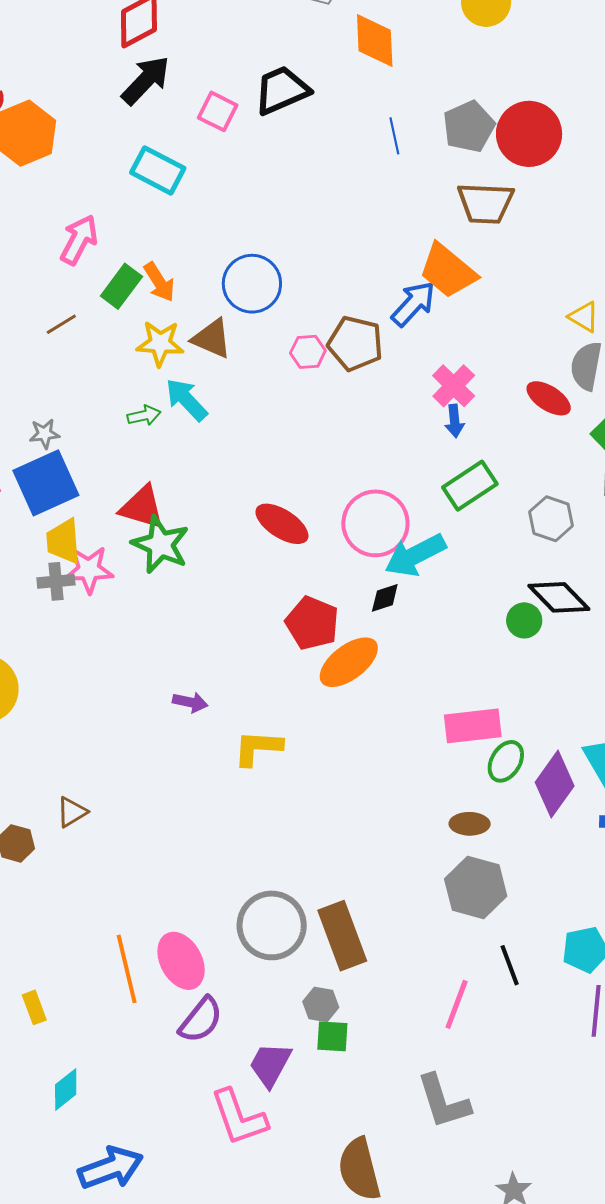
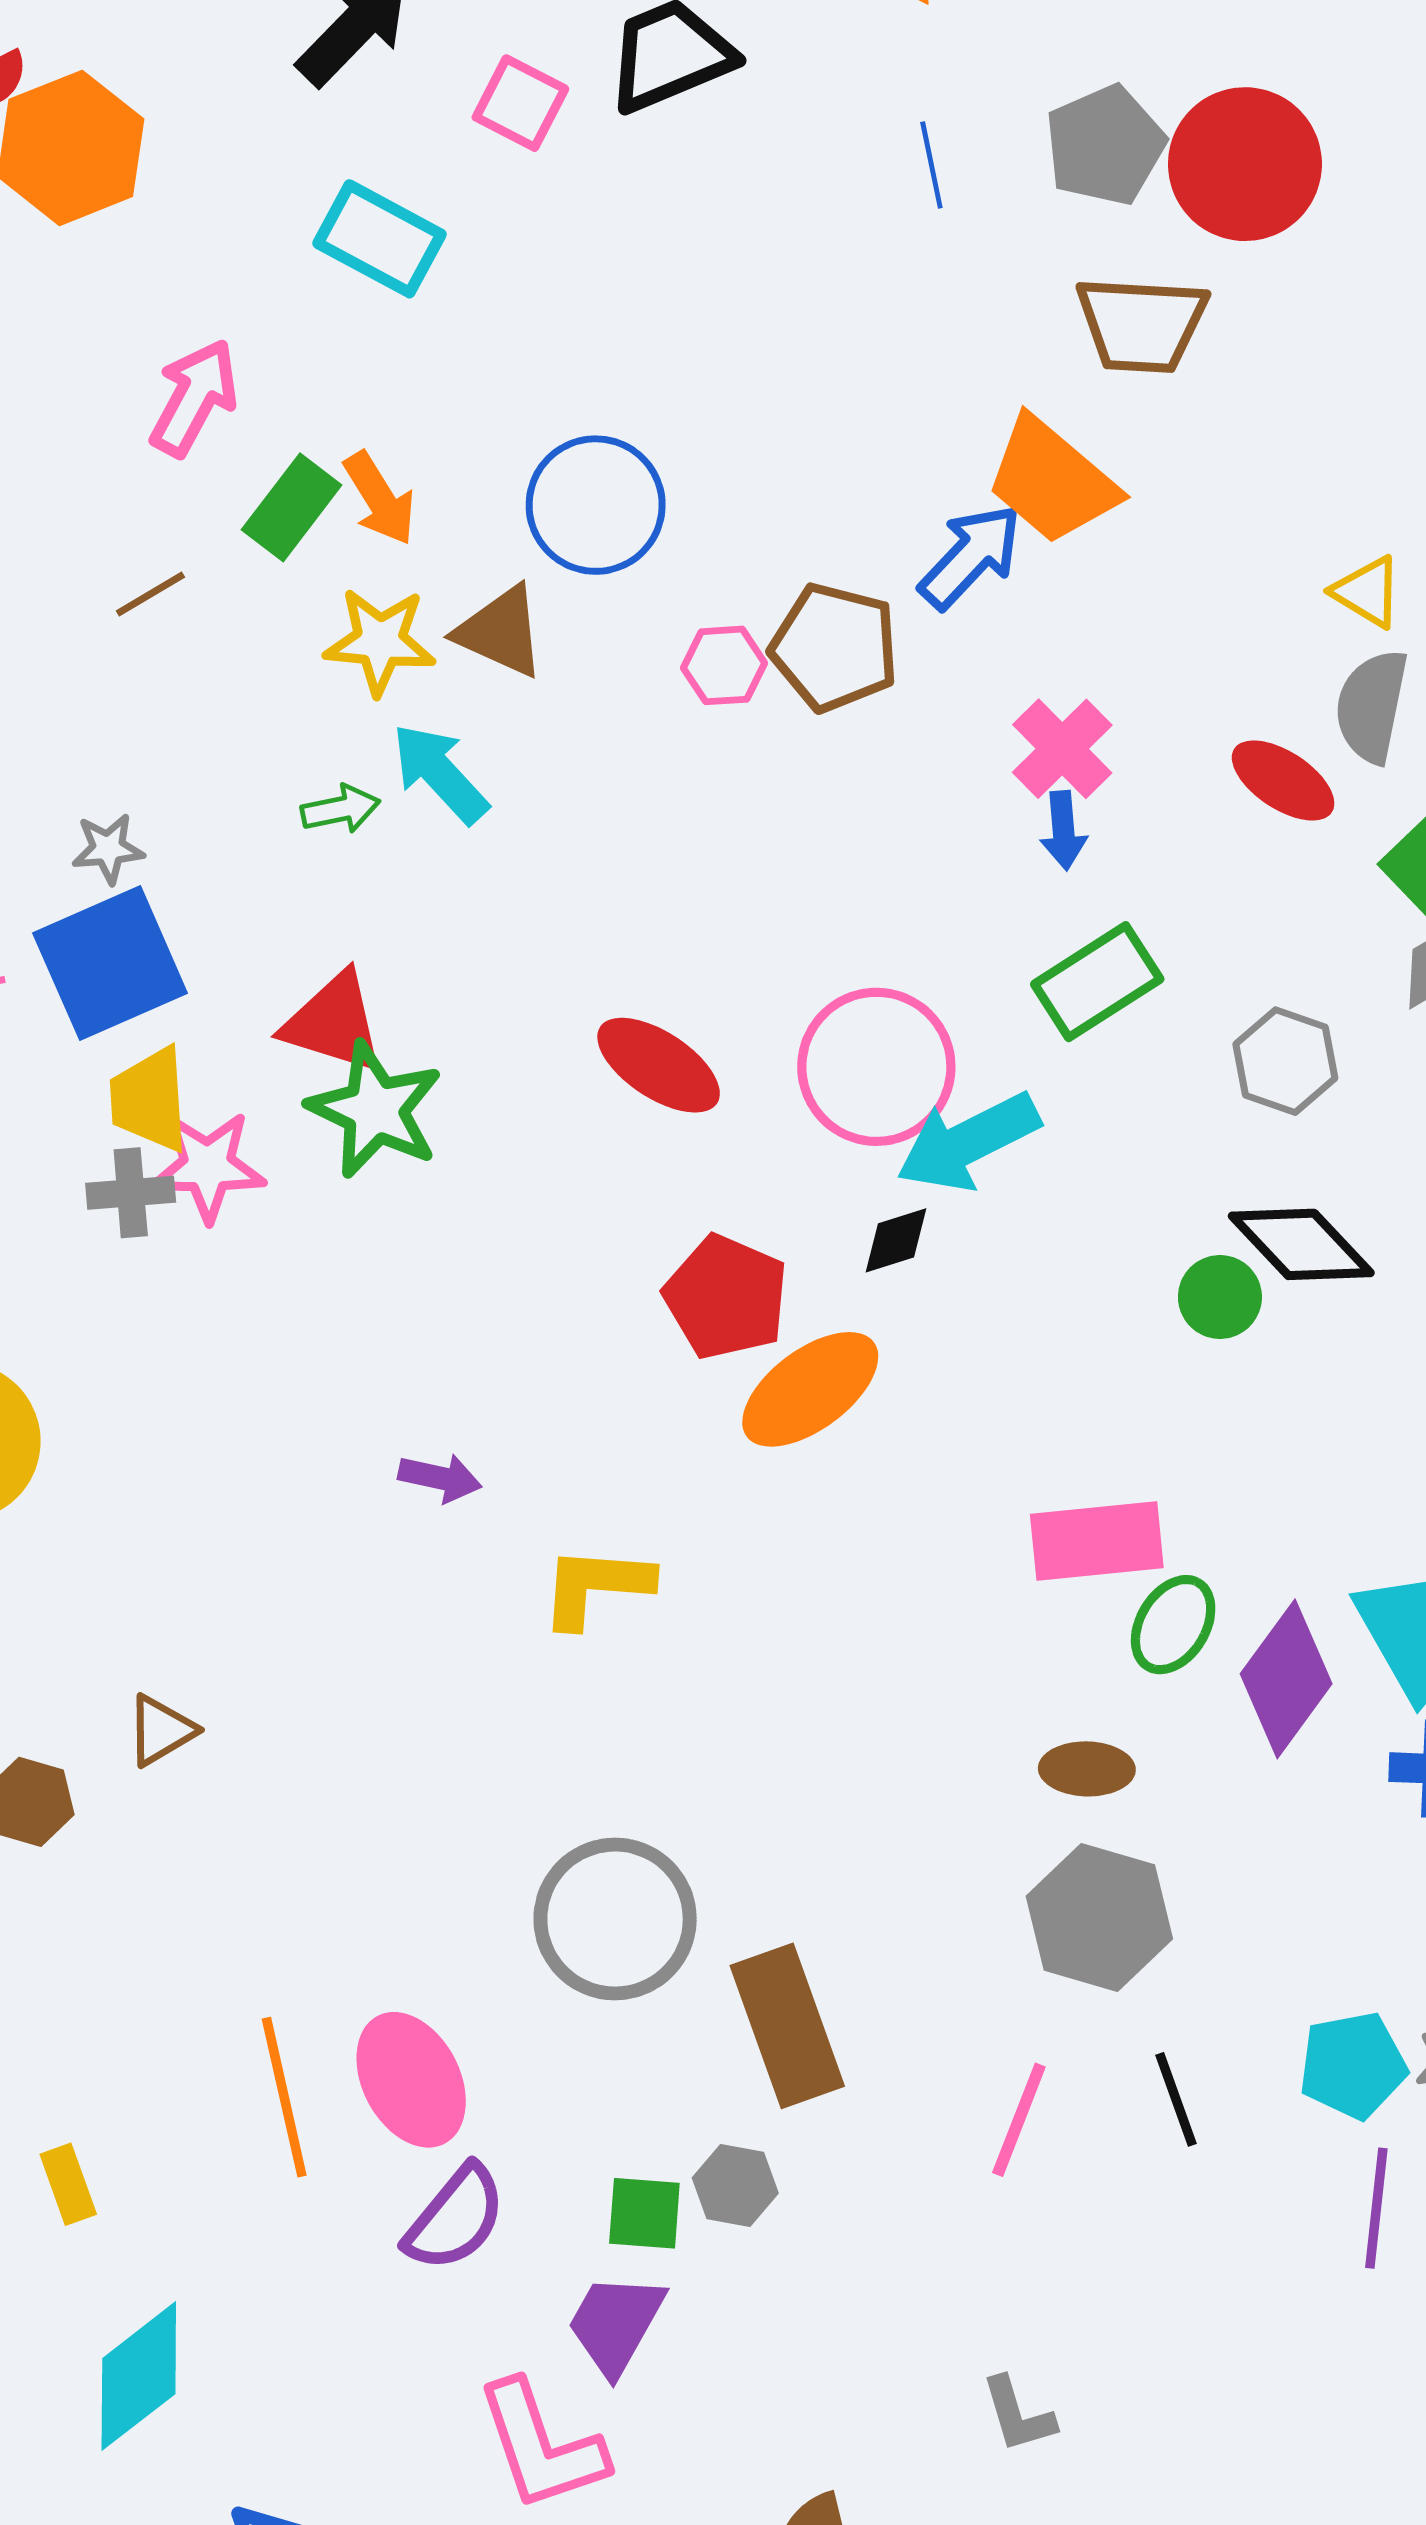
gray circle: (272, 925) -> (615, 1919), moved
pink line: (457, 1004) -> (1019, 2120), moved
green square: (332, 1036) -> (644, 2213), moved
cyan diamond: (66, 1089) -> (139, 2376), size x1.5
gray L-shape: (443, 1101) -> (1018, 2415), size x0.6

